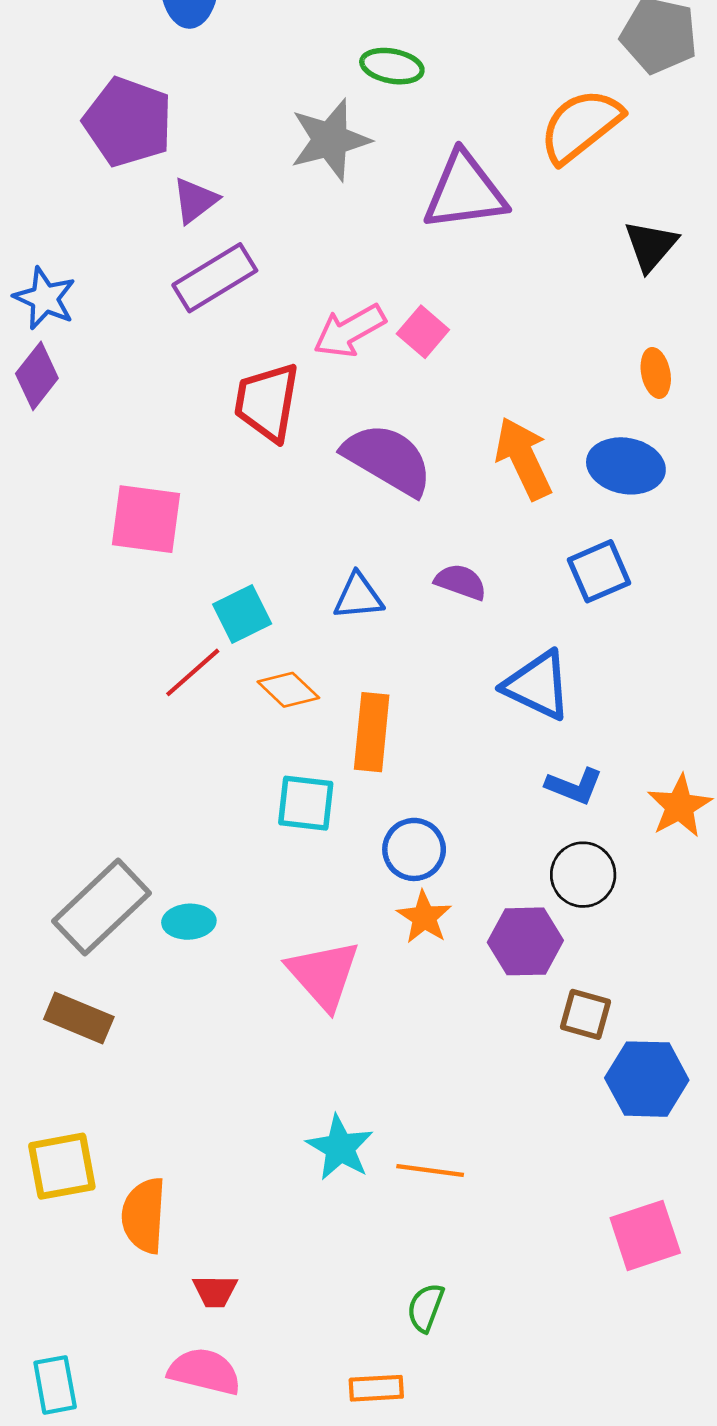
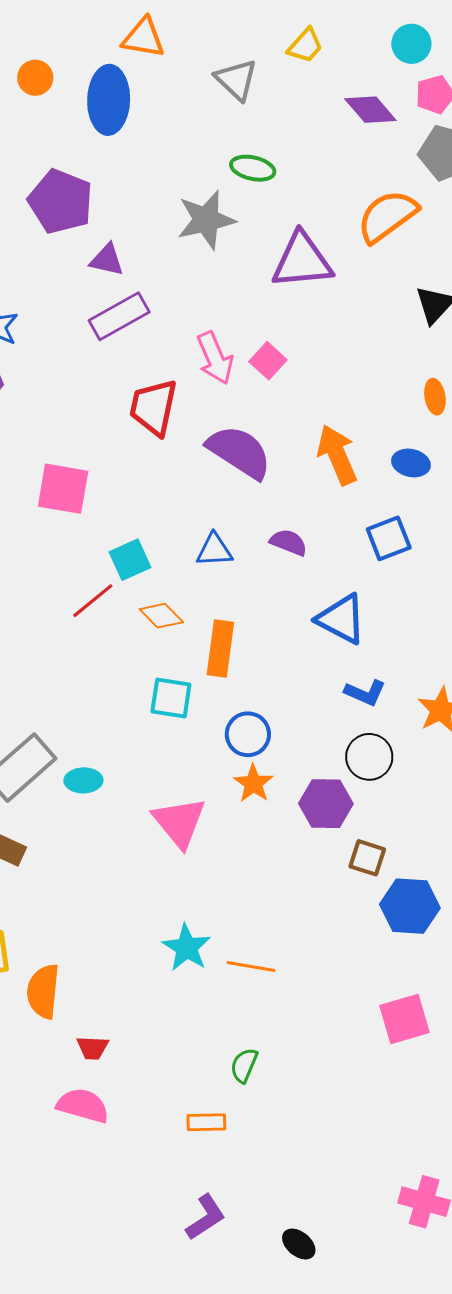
purple triangle: (195, 200) -> (107, 260), turned 48
pink arrow: (350, 331) -> (215, 358), turned -86
blue ellipse: (626, 466) -> (411, 463), size x0.7

